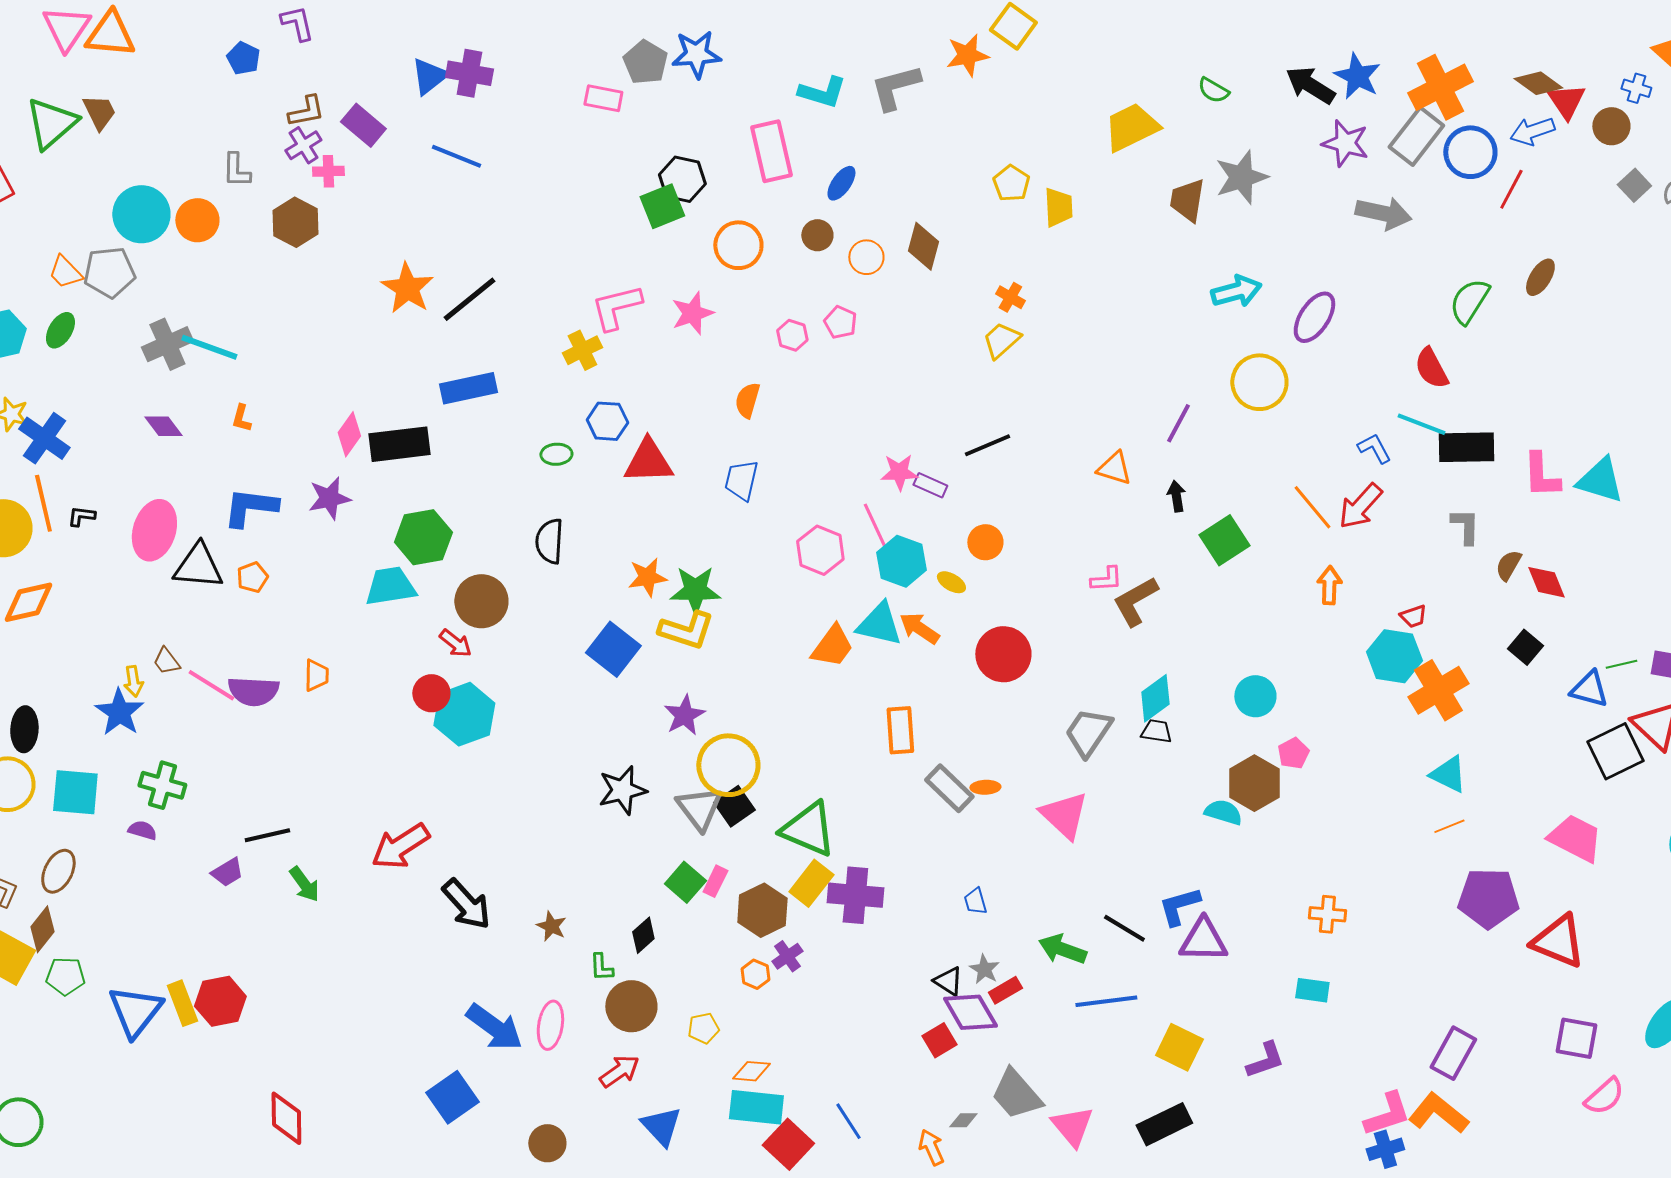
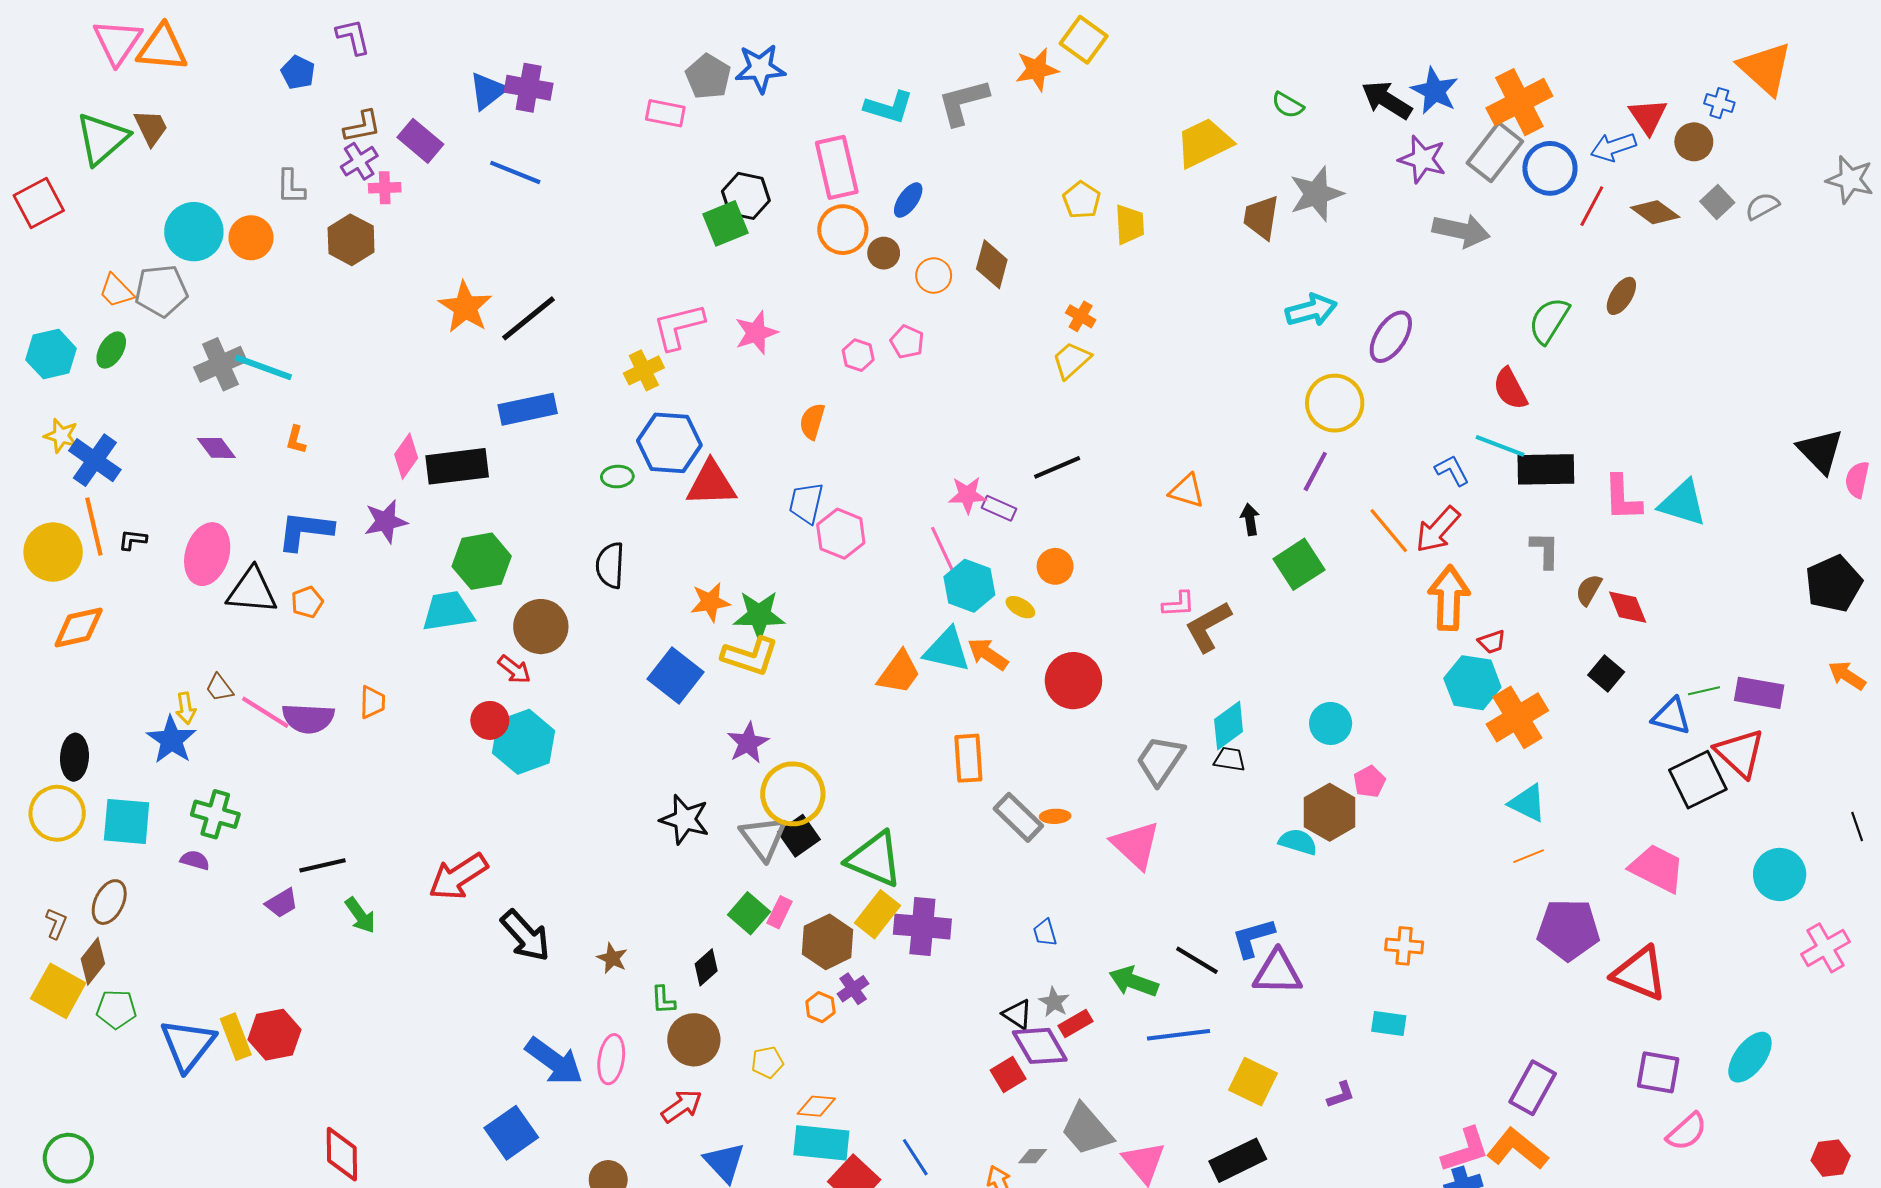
brown diamond: (1538, 83) -> (1655, 212), moved
orange circle: (738, 245) -> (843, 230), moved
blue hexagon: (607, 421) -> (669, 443), size x1.5
purple line: (1178, 423) -> (1315, 471), moved
pink hexagon: (820, 550) -> (841, 534), moved
orange arrow: (1329, 585) -> (1449, 598), moved, size x1.6
black star: (622, 790) -> (685, 819), turned 30
purple L-shape: (1265, 1060) -> (1341, 1095), size x0.7

